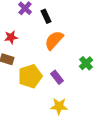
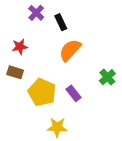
yellow pentagon: (30, 76) -> (42, 92), turned -30
yellow star: (59, 106) -> (57, 127), moved

